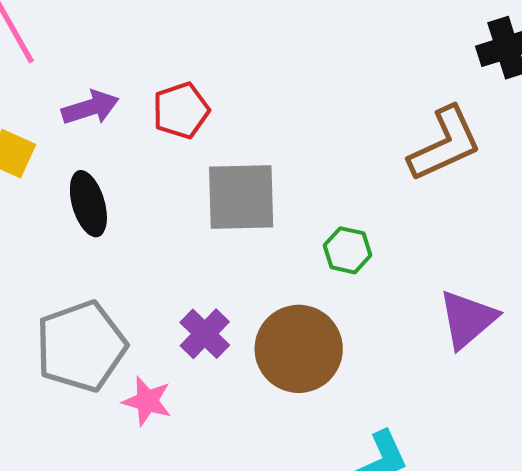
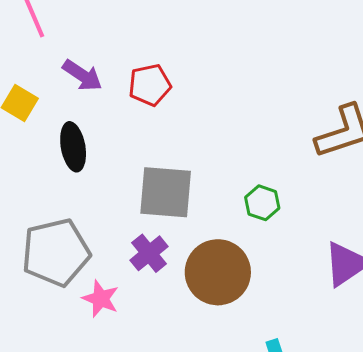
purple arrow: (90, 108) -> (82, 75), turned 45
gray square: (241, 197) -> (166, 192), moved

